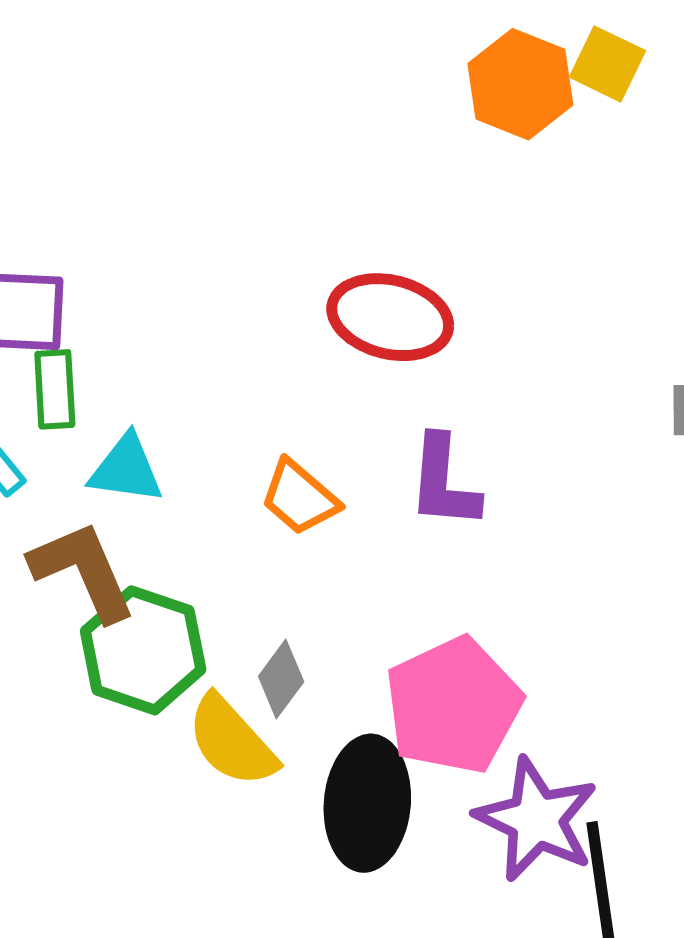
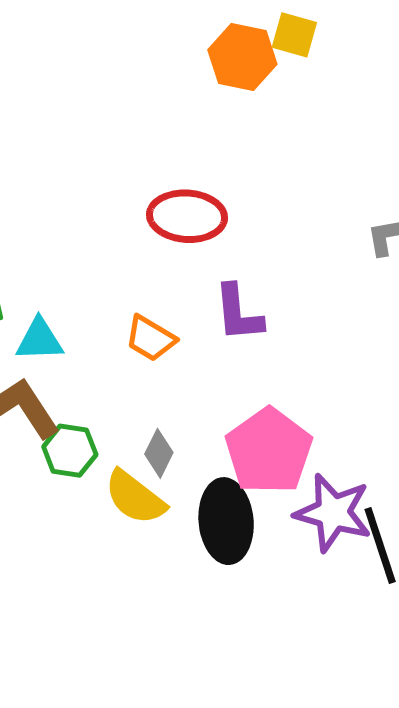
green hexagon: (143, 650) -> (70, 451), size x0.7

